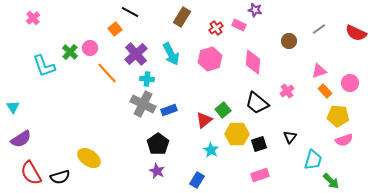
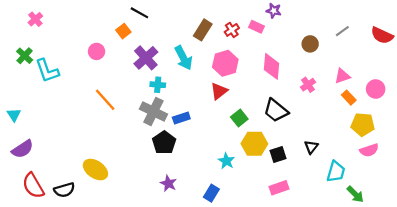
brown rectangle: (182, 17) -> (203, 30), moved
green cross: (70, 52) -> (25, 56), moved
orange line: (107, 73) -> (105, 100), moved
pink cross: (287, 91) -> (308, 85), moved
red triangle: (204, 120) -> (219, 91), moved
black pentagon: (158, 144) -> (164, 143), moved

